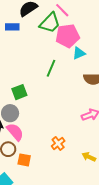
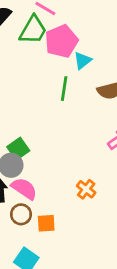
green line: (51, 68) -> (64, 89), moved
green square: (19, 92) -> (18, 149), moved

